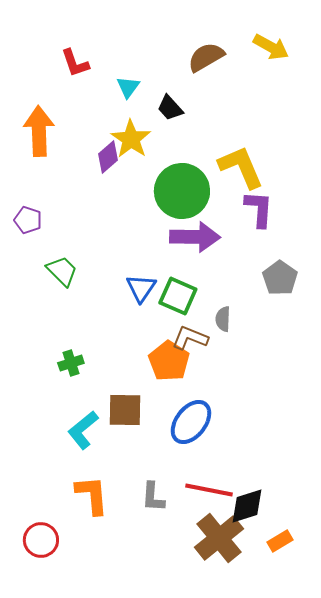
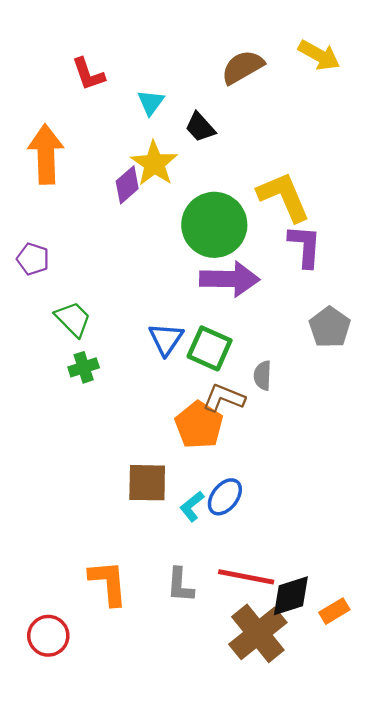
green cross: (71, 363) -> (84, 367), moved
blue ellipse: (191, 422) -> (225, 497), size x0.7
cyan L-shape: (83, 430) -> (192, 506), moved, size x0.7
orange rectangle: (280, 541) -> (334, 611), moved

